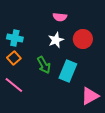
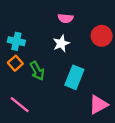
red circle: (83, 39) -> (102, 36), moved
green arrow: (44, 65) -> (37, 71), moved
pink line: (14, 85) -> (20, 105), moved

